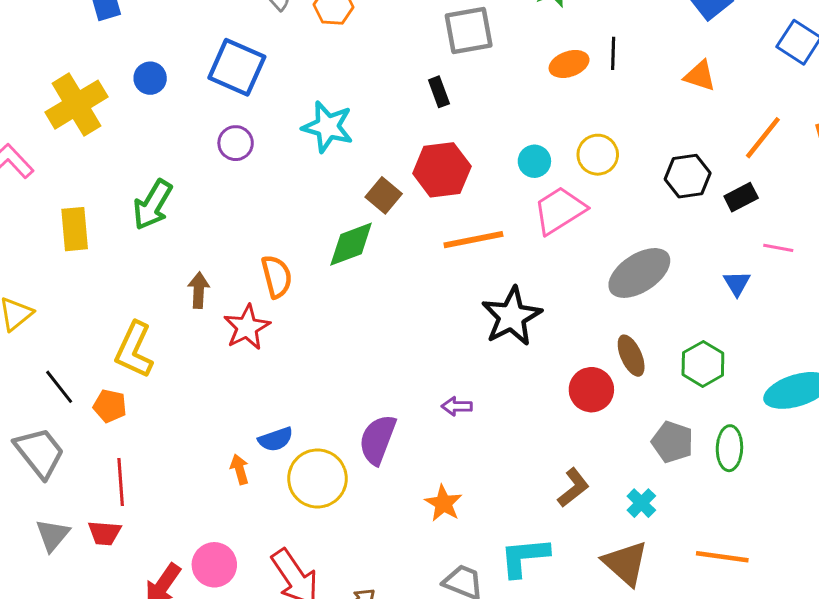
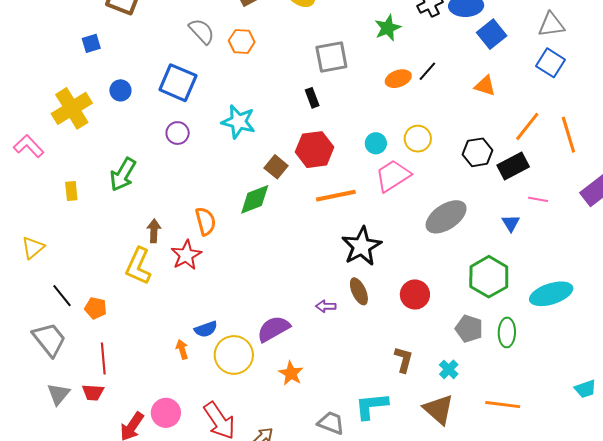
black line: (613, 53) -> (427, 71), turned 40
black rectangle: (741, 197) -> (513, 166), size x1.4
yellow rectangle: (75, 229) -> (71, 191), size x0.7
yellow L-shape: (134, 350) -> (138, 266), moved
brown ellipse: (631, 356) -> (359, 291), moved
green hexagon: (703, 364) -> (489, 277), size x1.4
purple semicircle: (378, 440) -> (273, 329), turned 40
brown L-shape: (573, 488) -> (404, 360), turned -36
orange star: (443, 503) -> (291, 373), moved

